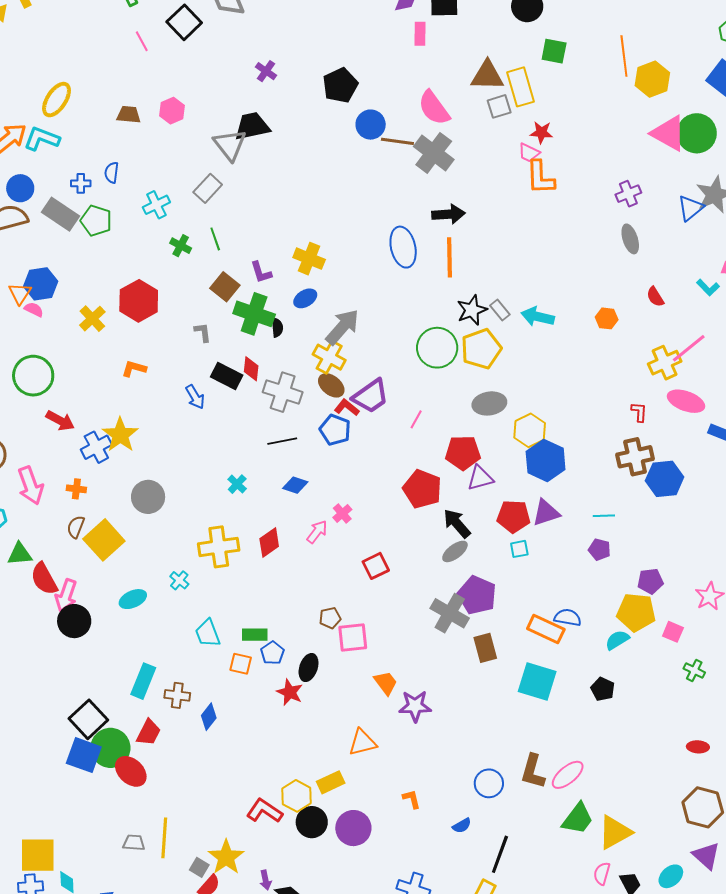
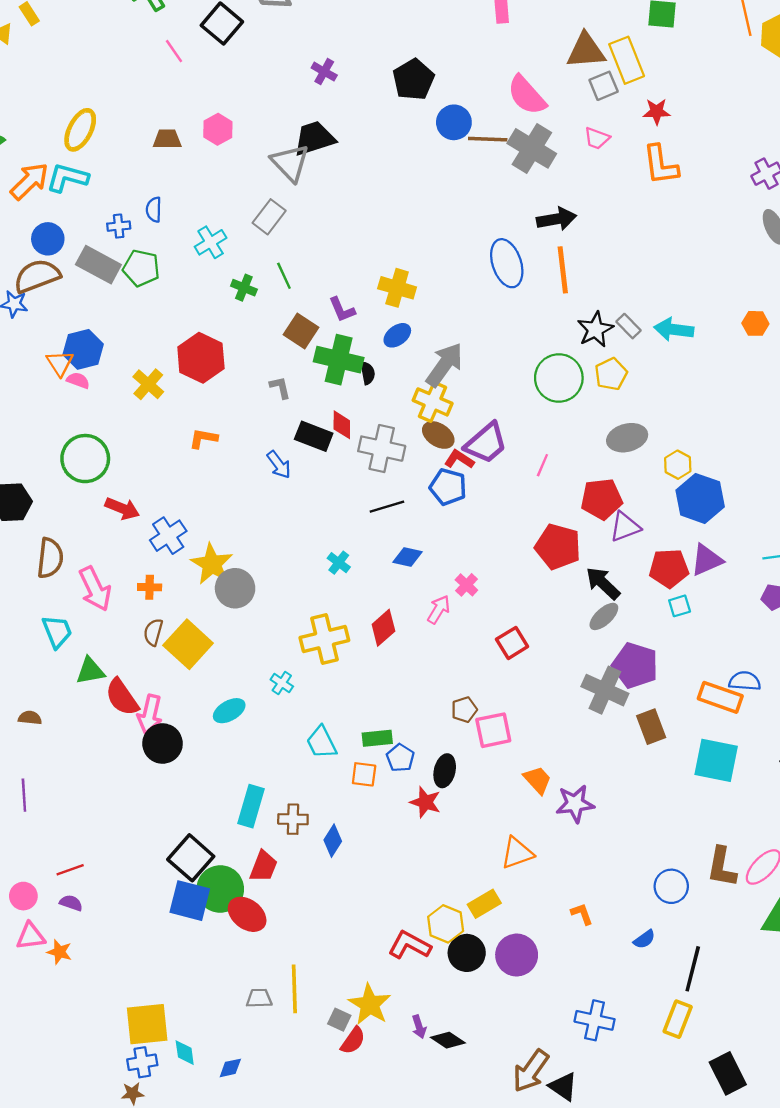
pink trapezoid: (529, 153) -> (597, 138), moved
yellow pentagon: (481, 349) -> (611, 374), size x0.7
yellow hexagon: (530, 430) -> (678, 465), size x0.7
yellow star: (120, 435) -> (212, 564), moved

